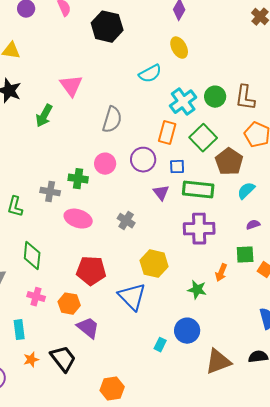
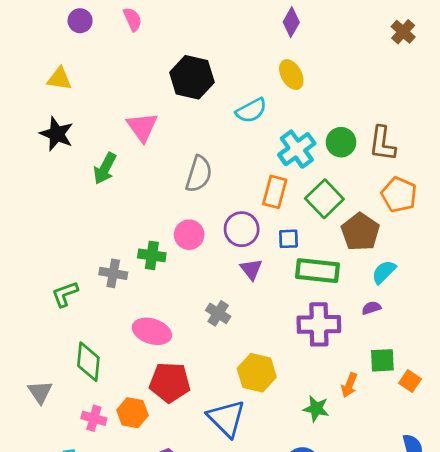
black hexagon: (107, 27) -> (192, 77), moved
purple triangle: (161, 193) -> (251, 269), moved
green L-shape: (15, 207) -> (65, 294), turned 55
pink ellipse: (78, 219) -> (152, 331), moved
purple semicircle: (253, 225) -> (371, 308), moved
orange hexagon: (69, 304) -> (133, 413), moved

